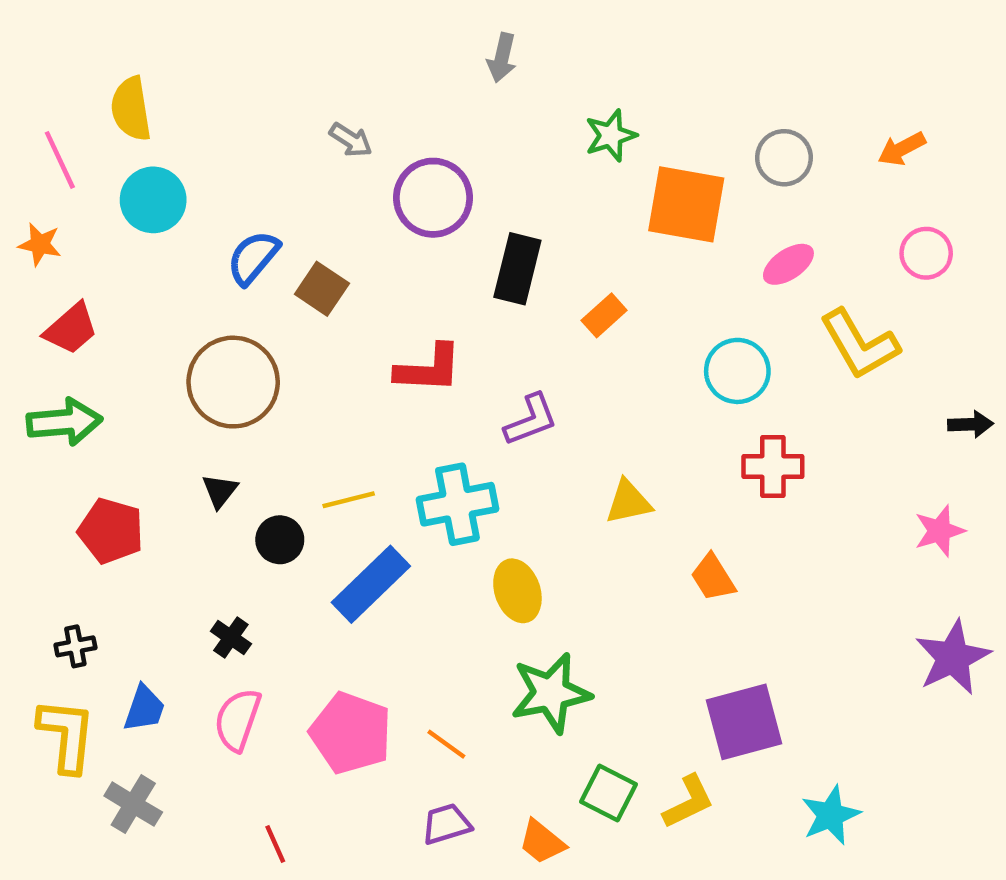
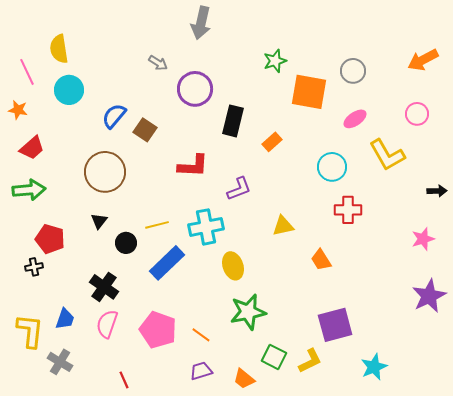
gray arrow: (502, 58) -> (201, 23), moved, size x1.5
orange arrow: (902, 149) -> (423, 60), moved, size x1.4
black cross: (231, 637) -> (104, 287), size x1.6
black cross: (75, 646) -> (34, 267), moved

